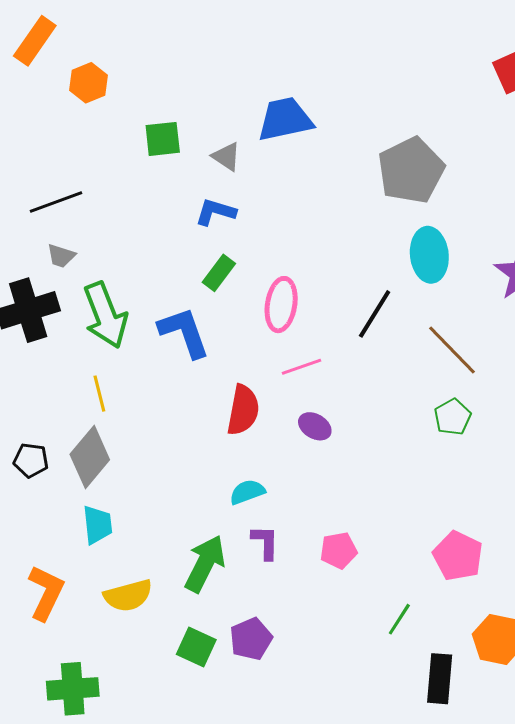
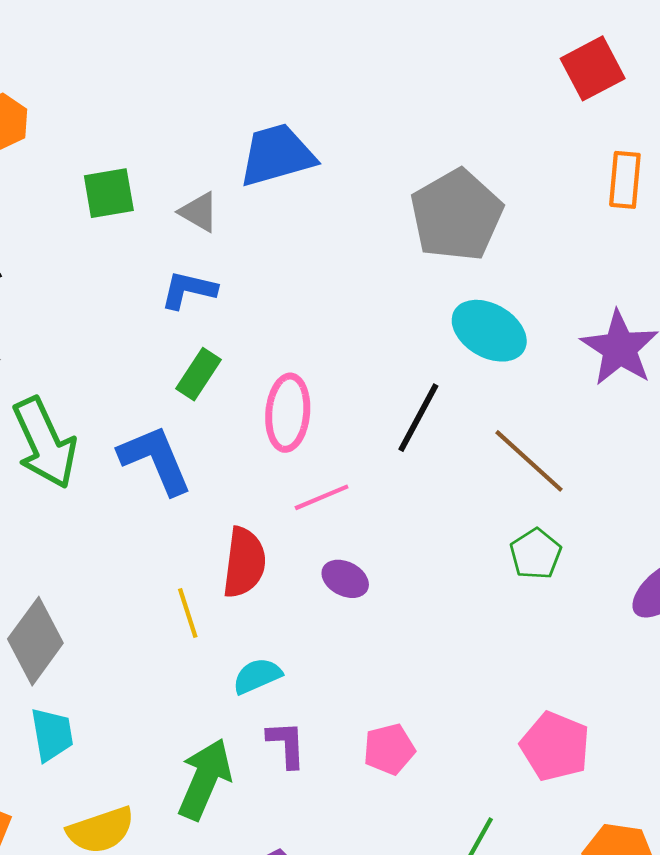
cyan ellipse: (429, 255) -> (489, 331), turned -50
yellow line: (99, 394) -> (188, 613), moved

